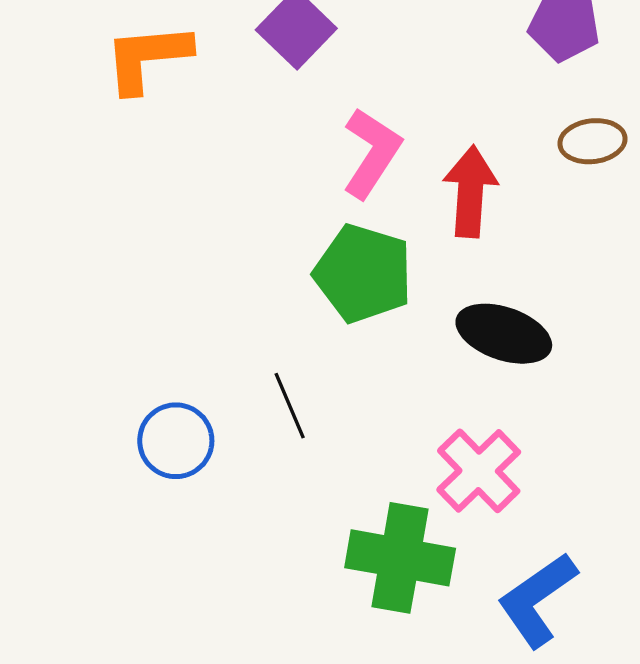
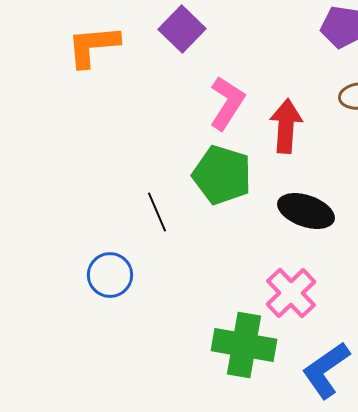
black line: (290, 406) -> (157, 212), moved

